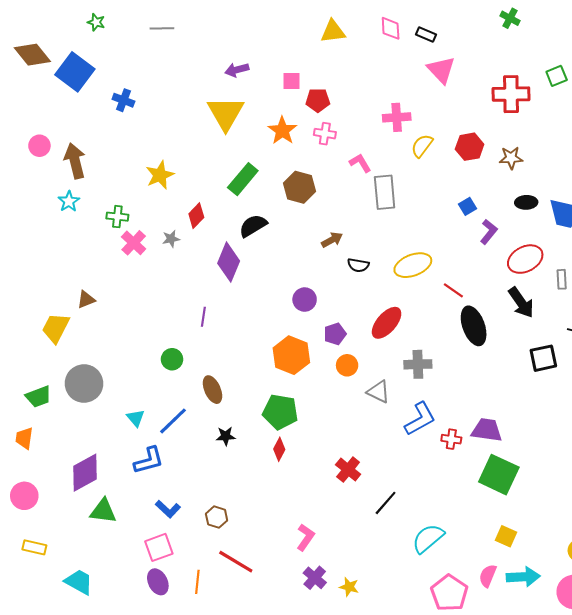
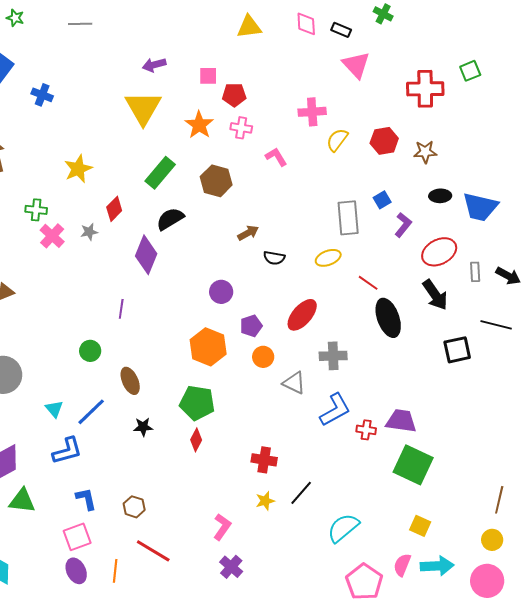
green cross: (510, 18) -> (383, 14), moved
gray rectangle: (385, 192) -> (348, 218), moved
yellow ellipse: (413, 265) -> (328, 258), size x0.7
red cross: (348, 470) -> (264, 460), turned -30
blue L-shape: (168, 509) -> (86, 499), turned -145
yellow star: (349, 587) -> (265, 501), moved, turned -30

